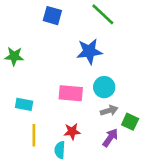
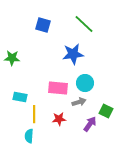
gray arrow: (109, 111) -> (79, 102), moved
yellow line: (34, 135) -> (34, 114), moved
cyan semicircle: (60, 150) -> (29, 136), moved

